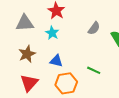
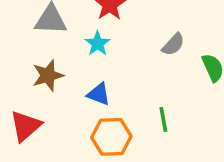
green line: (94, 70) -> (163, 119), turned 48
red triangle: (29, 83) -> (26, 126), moved

